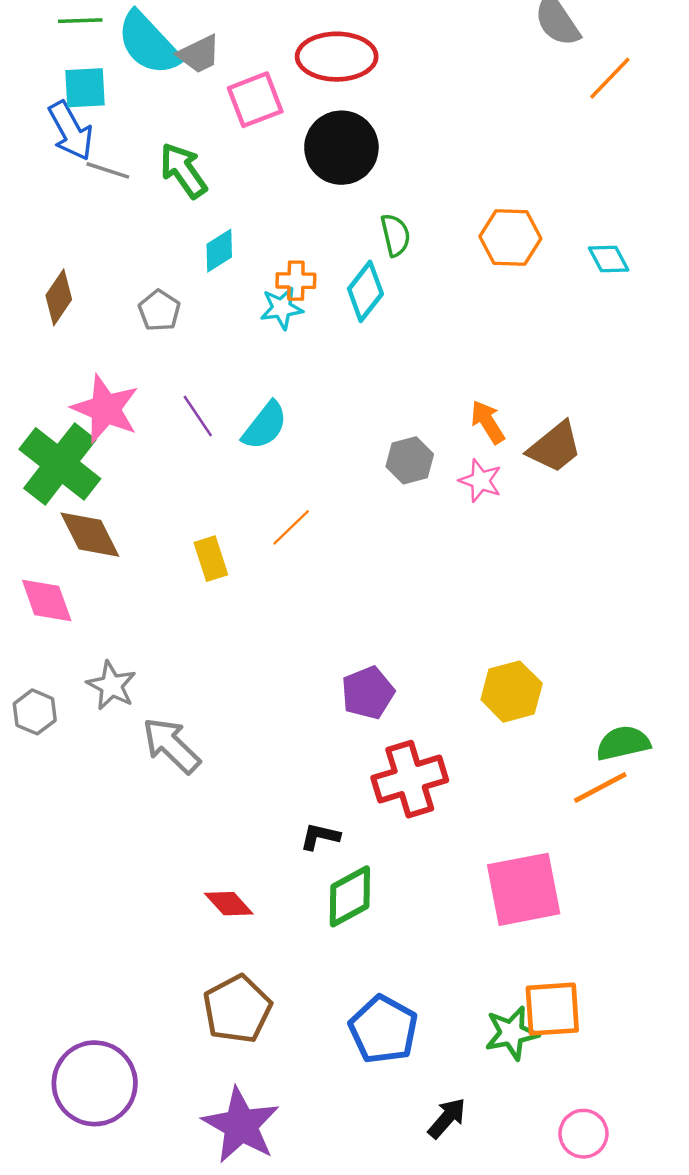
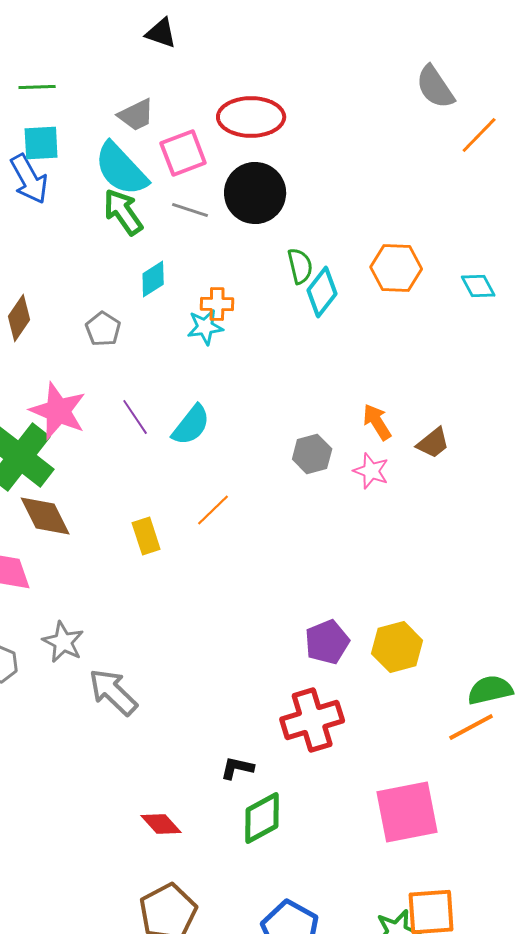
cyan semicircle: (149, 43) -> (121, 169), moved
gray line: (108, 170) -> (190, 210), moved
cyan diamond: (365, 291) -> (322, 292), moved
brown trapezoid: (555, 447) -> (433, 443), size x0.7
purple pentagon: (368, 693) -> (327, 642), moved

